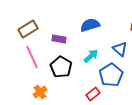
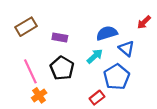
blue semicircle: (90, 25) -> (107, 33), moved
pink line: (32, 57) -> (30, 71), moved

